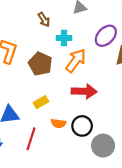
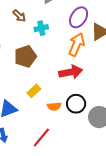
orange arrow: (76, 61) -> (77, 45), moved
brown pentagon: (40, 64) -> (25, 56), turned -30
red line: (31, 139) -> (41, 137), moved, turned 35

